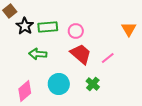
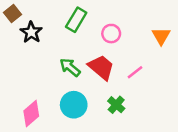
green rectangle: (48, 27) -> (76, 20), moved, turned -54
pink circle: (76, 31) -> (111, 34), moved
green arrow: (38, 54) -> (70, 67), moved, turned 36

